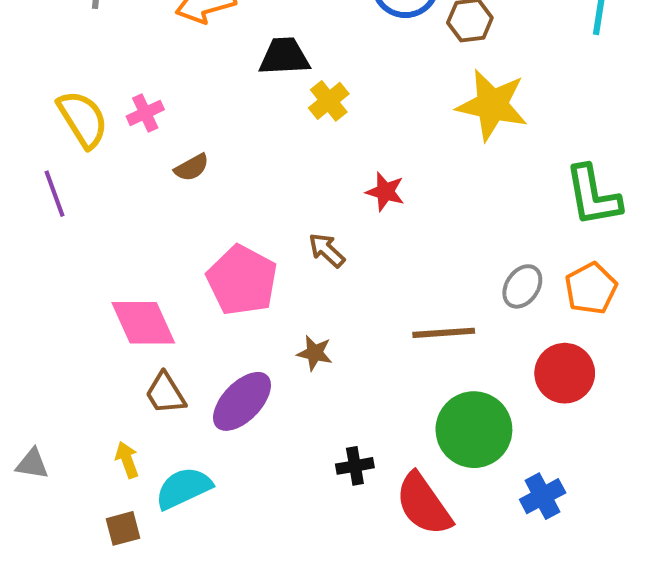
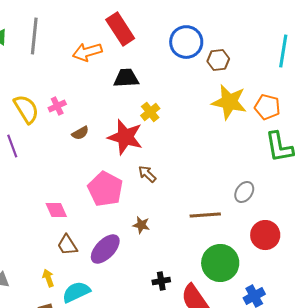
yellow cross: (329, 101) -> (150, 112), moved
red star: (385, 192) -> (125, 137), moved, size x1.8
orange pentagon: (591, 288) -> (267, 107), moved, turned -30
pink diamond: (143, 323) -> (56, 210), size x0.7

